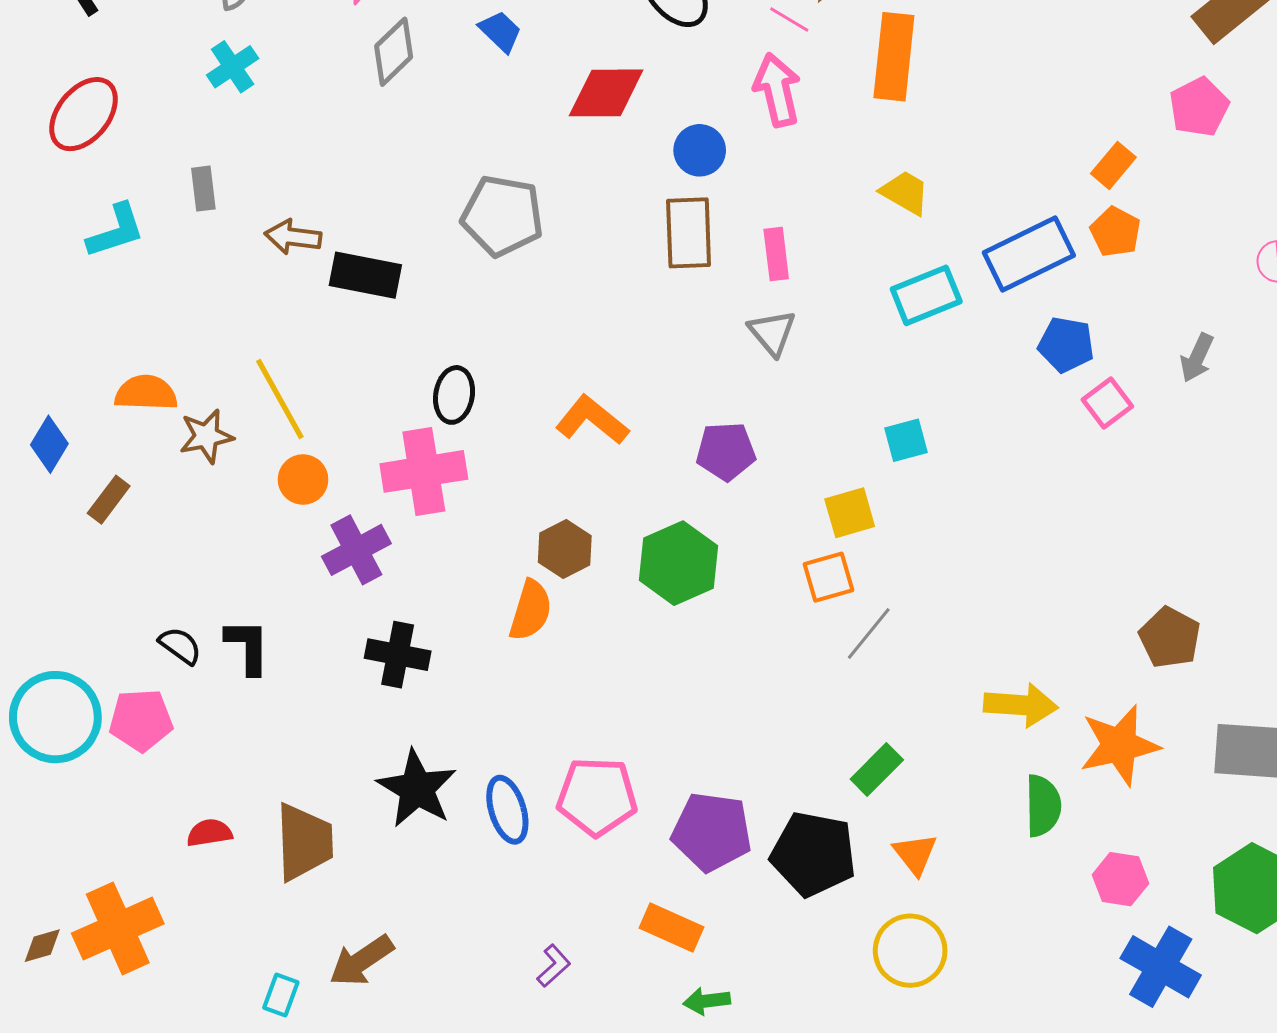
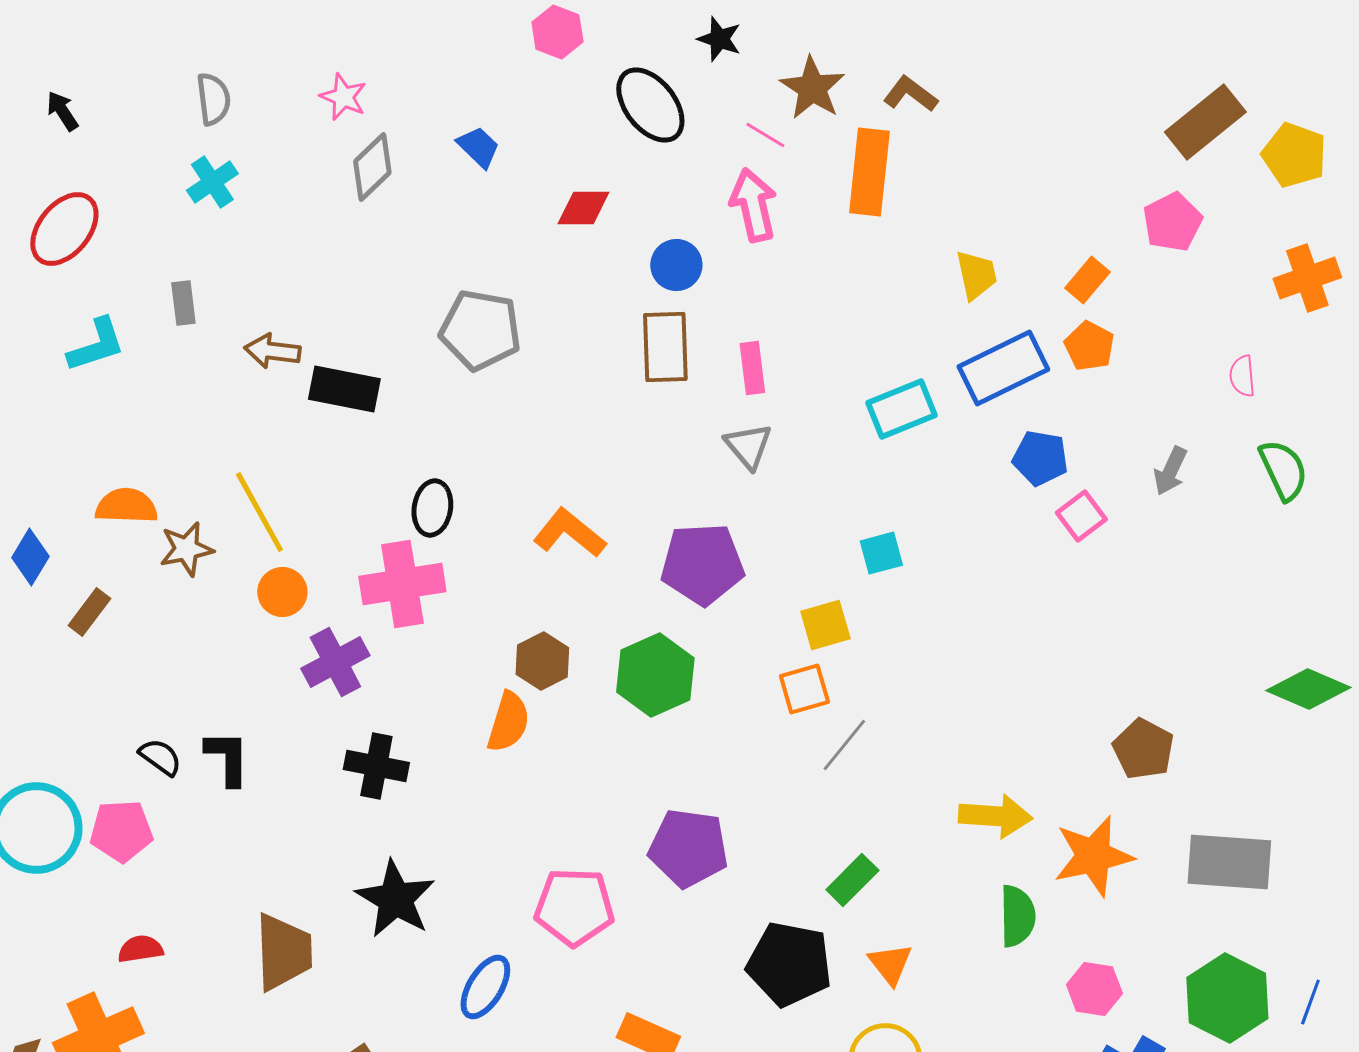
red diamond: (606, 93) -> (583, 208), size x0.7
yellow trapezoid: (905, 193) -> (976, 275), moved, turned 48
purple pentagon: (726, 451) -> (702, 564), size x1.4
blue ellipse: (507, 810) -> (485, 987), moved, turned 48
purple pentagon: (712, 832) -> (688, 848), moved
red semicircle: (209, 833) -> (140, 949), moved

